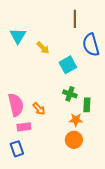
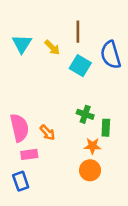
brown line: (75, 19) -> (78, 32), moved
yellow arrow: (43, 48) -> (52, 47), moved
cyan square: (68, 65) -> (80, 66), moved, turned -30

